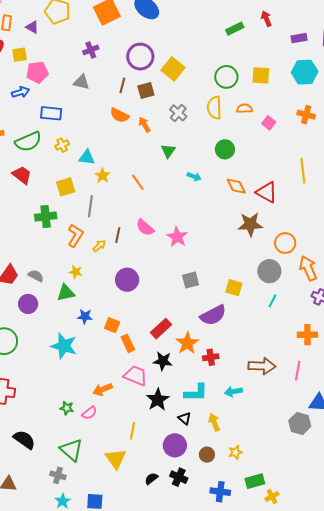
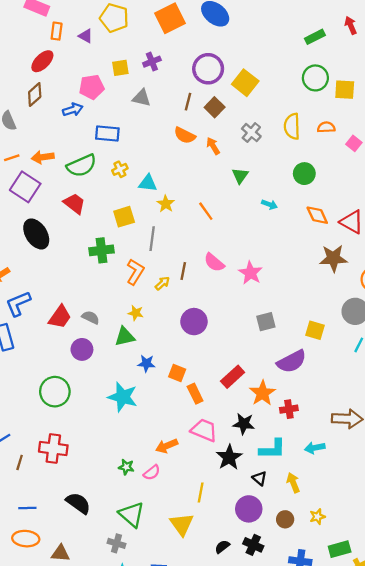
yellow square: (20, 55) -> (120, 68), moved
green circle: (226, 77) -> (315, 78), moved
brown square: (146, 91) -> (215, 107), turned -30
black star: (163, 361) -> (244, 424), moved

